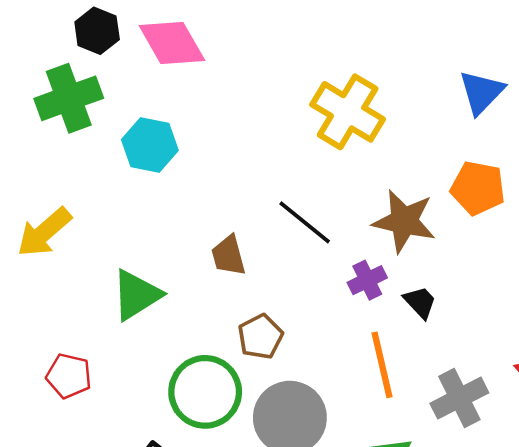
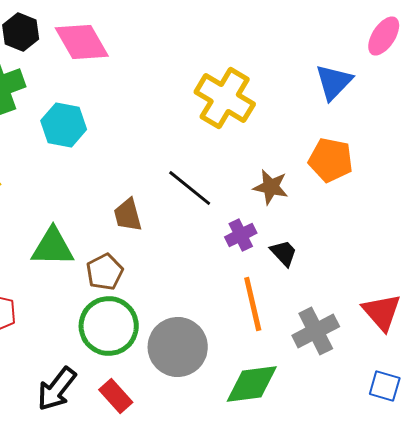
brown star: (404, 221) -> (271, 187), size x0.7
green triangle: (136, 295) -> (53, 247), turned 33
brown pentagon: (260, 337) -> (105, 272), moved

